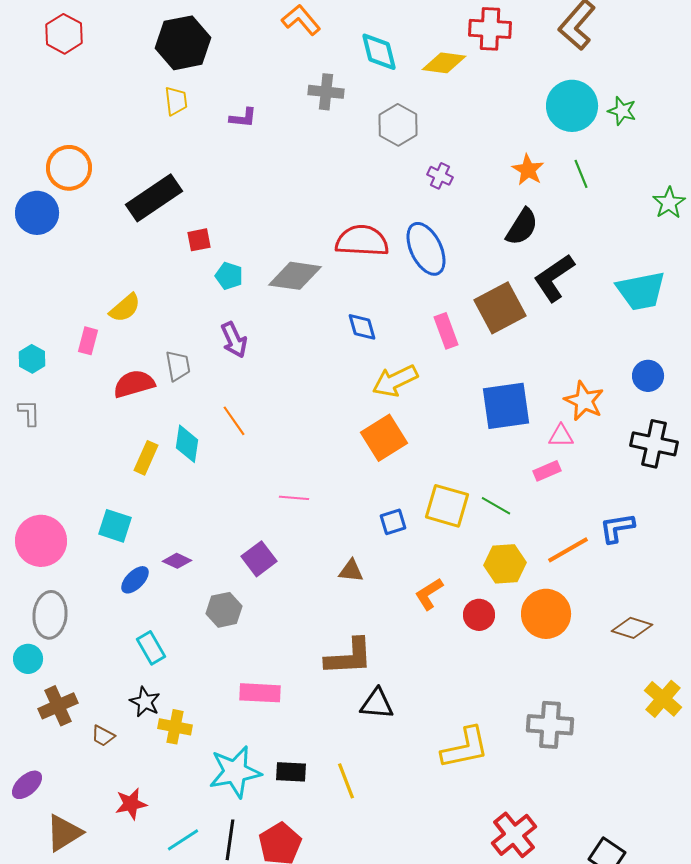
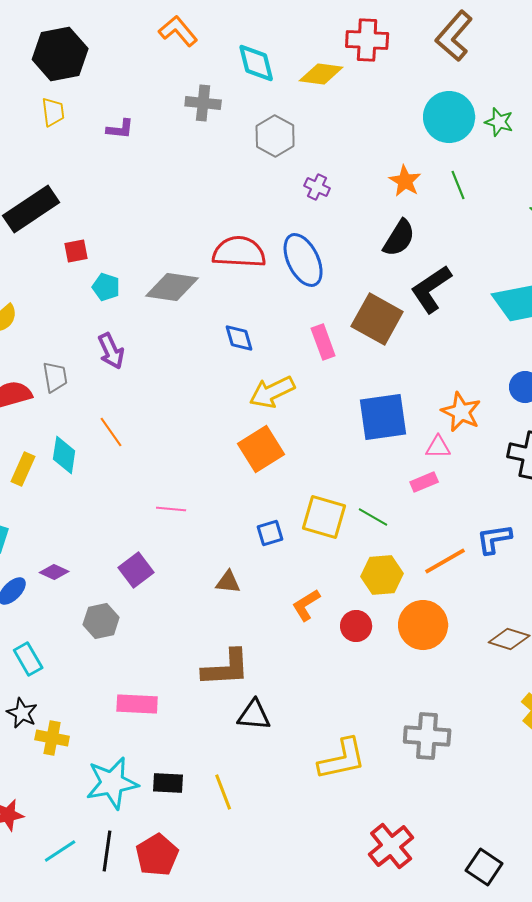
brown square: (500, 308) -> (377, 319), turned -33

